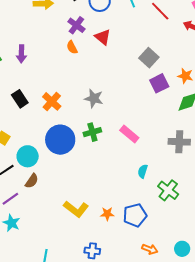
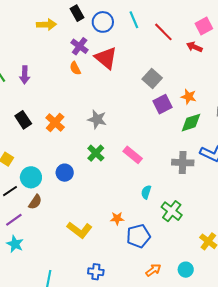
red triangle: (103, 37) -> (106, 58), size x1.4
green cross: (92, 132) -> (96, 153), turned -30
blue circle: (60, 140) -> (65, 173), moved, size x0.6
orange star: (107, 214) -> (117, 218), moved
orange arrow: (150, 249) -> (153, 270), turned -56

